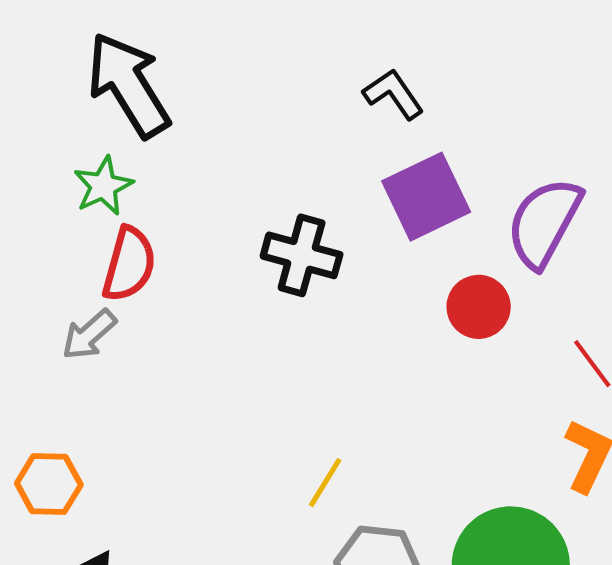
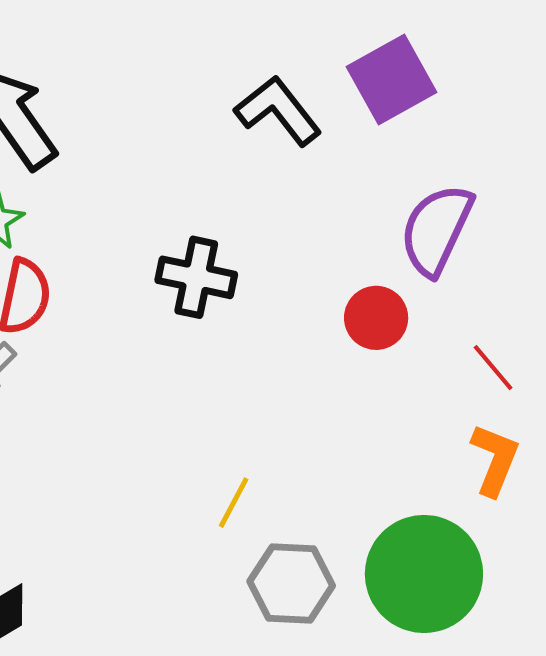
black L-shape: (393, 94) -> (278, 111), size x1.4
purple square: (426, 197) -> (392, 79), moved

